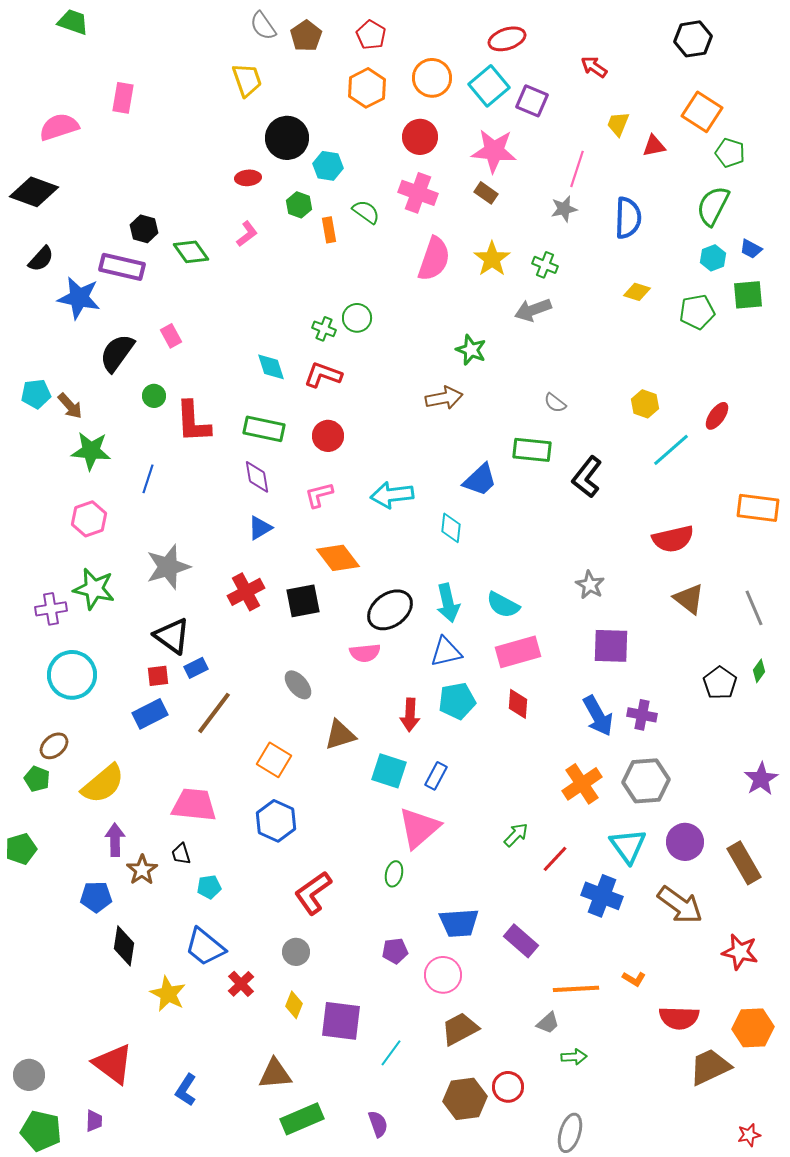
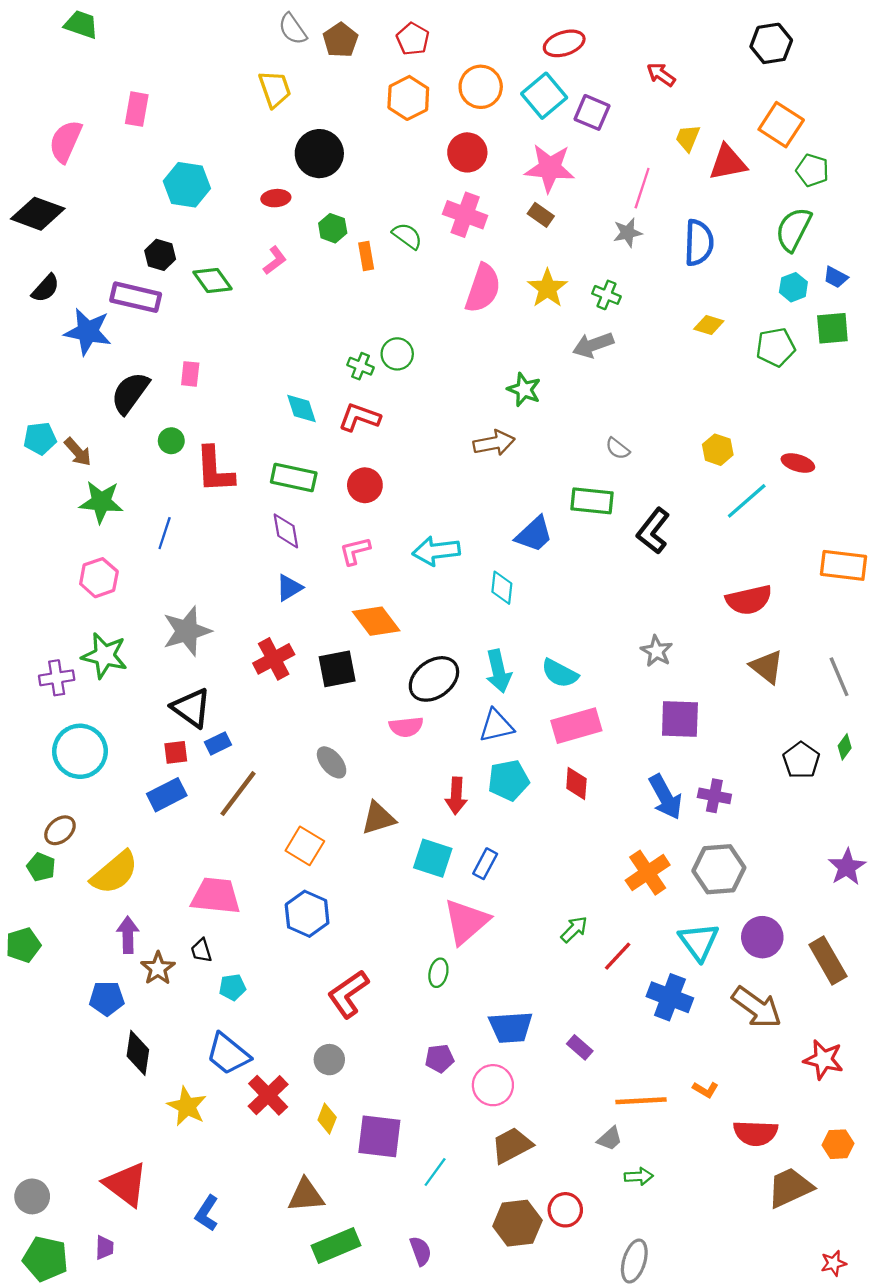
pink semicircle: (59, 127) -> (66, 141), turned -48
red triangle: (654, 146) -> (728, 162), size x1.5
cyan hexagon: (328, 166) -> (187, 185), moved, size x1.4
pink rectangle: (171, 336) -> (190, 374), turned 35
red ellipse: (717, 416) -> (798, 463), turned 72
purple rectangle: (521, 941) -> (580, 1047), size x0.7
red cross: (241, 984) -> (268, 1095), size x1.4
orange hexagon: (753, 1028) -> (838, 1144), size x0.7

